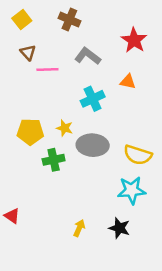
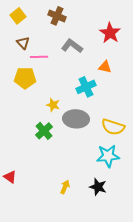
cyan cross: (93, 99) -> (86, 87), moved
yellow pentagon: (30, 132) -> (25, 78), moved
green cross: (54, 160) -> (44, 131), turned -30

